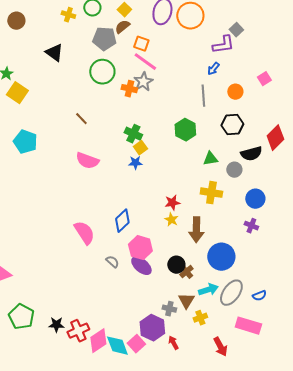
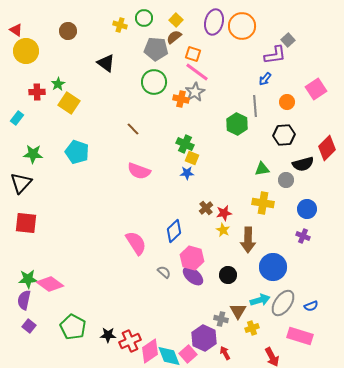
pink square: (264, 79) -> (316, 89), size x1.5
green hexagon: (185, 130) -> (237, 124), moved
yellow square: (140, 148) -> (192, 158), turned -32
brown cross: (186, 272) -> (206, 208), moved

